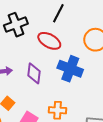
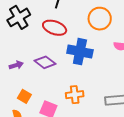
purple diamond: (34, 73) -> (45, 62), turned -50

